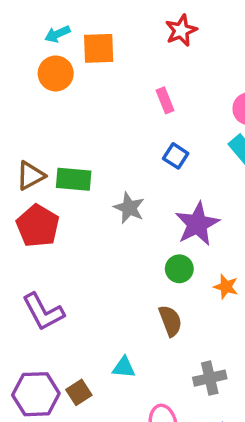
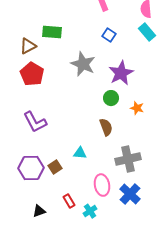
green rectangle: (74, 179) -> (52, 32), moved
gray star: (129, 208) -> (83, 64), size x1.4
gray cross: (210, 378) -> (128, 159), size x1.4

